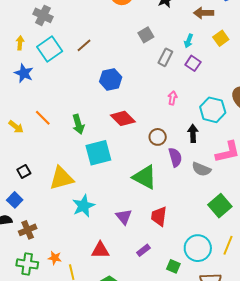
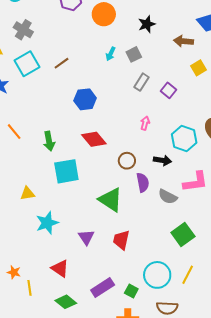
gray square: (146, 35) -> (134, 54), moved
cyan arrow: (189, 41) -> (111, 54), moved
black arrow: (193, 133) -> (162, 160), turned 96
yellow triangle: (61, 178) -> (27, 193), size x0.6
red triangle: (100, 250) -> (60, 269), turned 30
purple rectangle: (143, 250) -> (103, 287), moved, size x1.6

